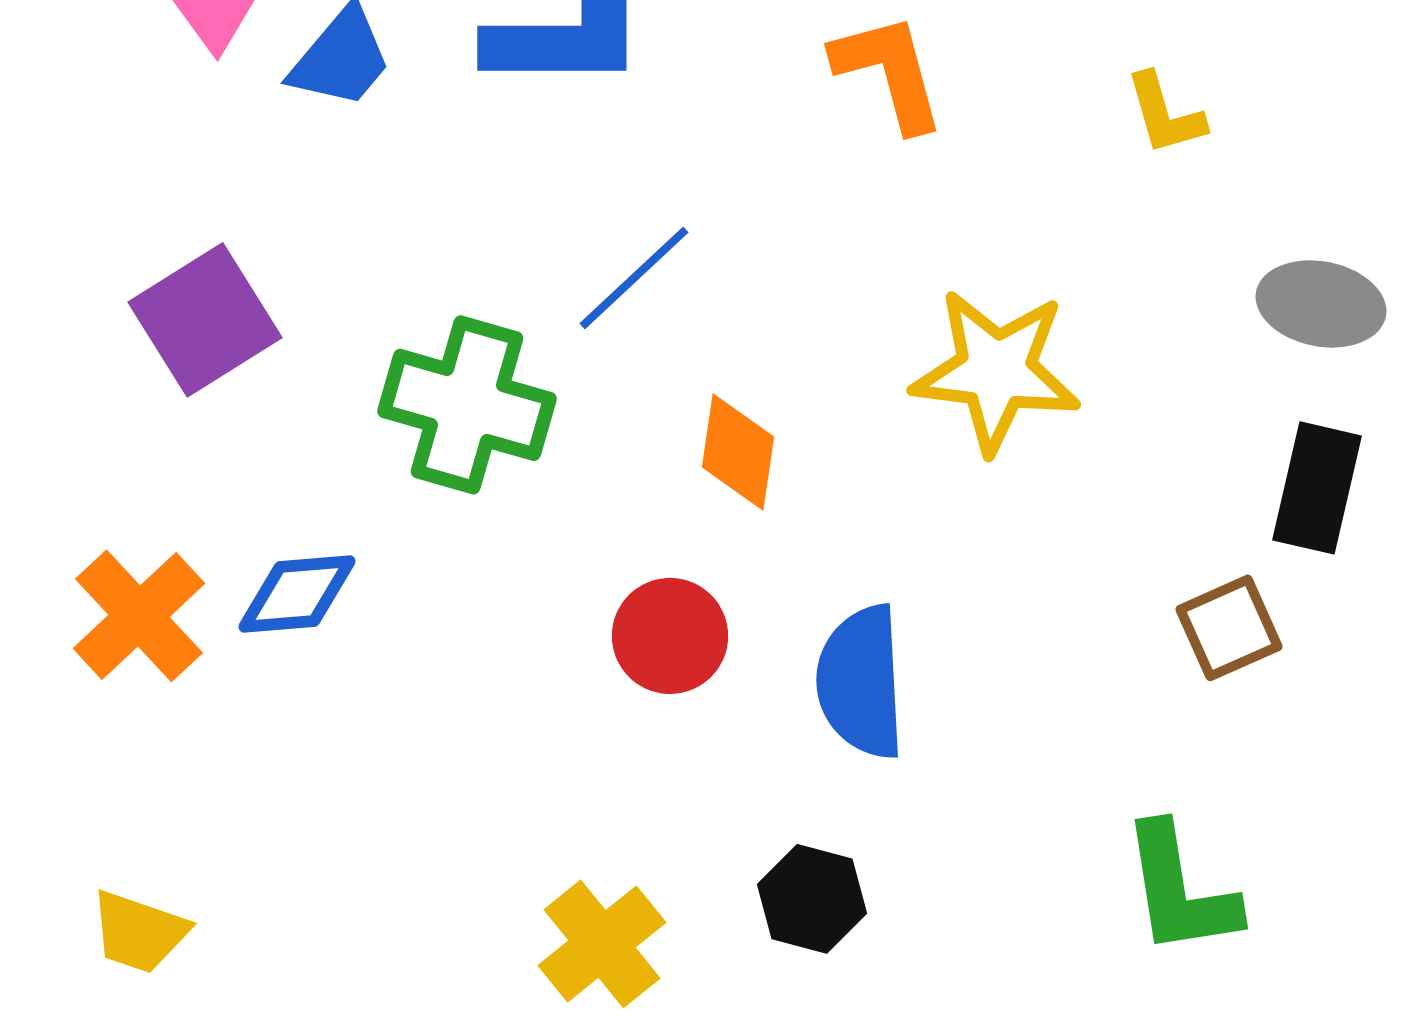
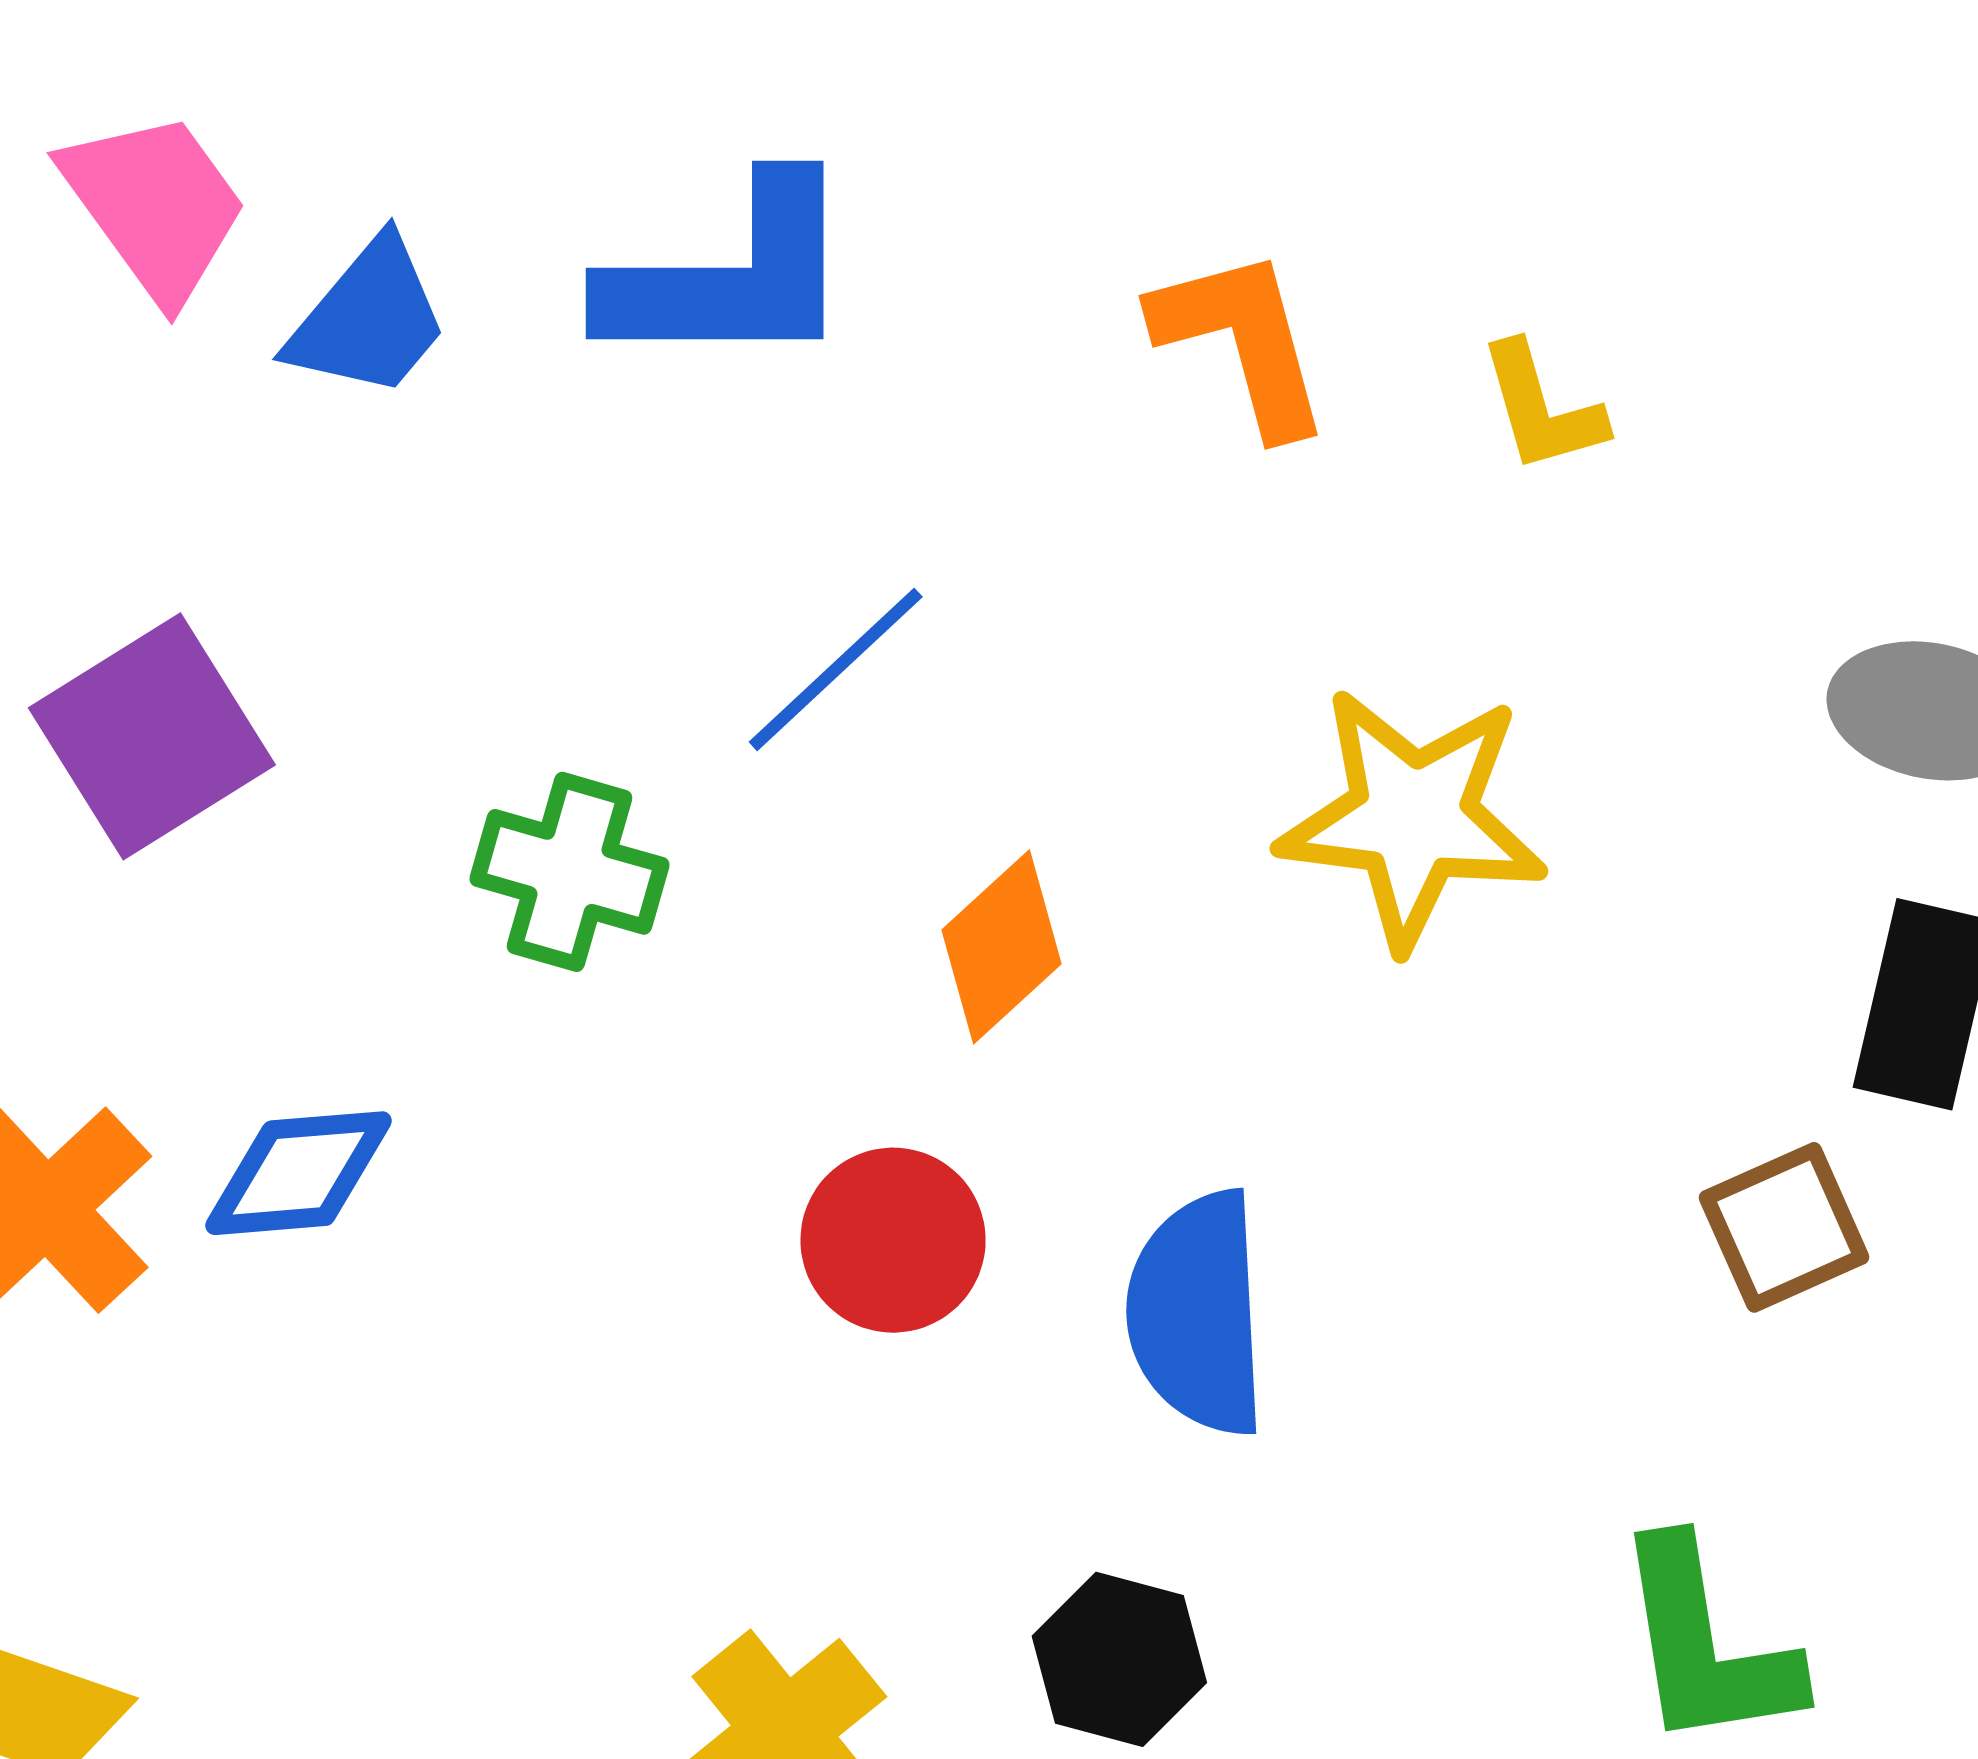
yellow L-shape: (1165, 114) -> (1542, 408), moved
green cross: (467, 405) -> (569, 872), size x0.7
orange diamond: (738, 452) -> (1001, 947), turned 39

